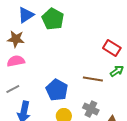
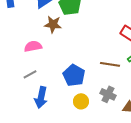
brown star: (16, 39) -> (53, 24), moved

